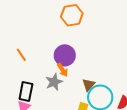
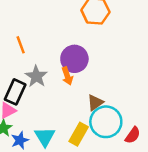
gray star: (54, 82) -> (36, 76), moved, turned -30

